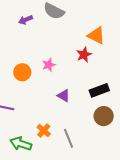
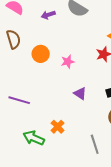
orange circle: (22, 72) -> (41, 54), moved
gray line: (68, 138) -> (95, 144), moved

